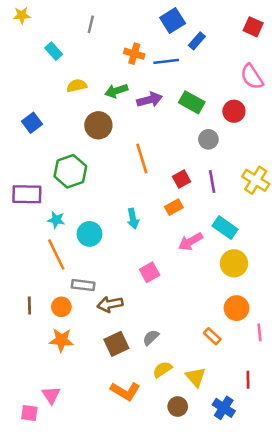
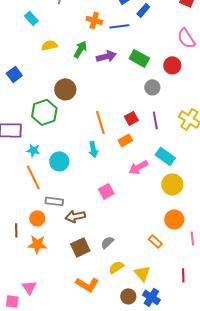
green arrow: (116, 91) -> (80, 49), turned 138
brown circle: (98, 125) -> (65, 89), moved
orange line: (142, 159) -> (100, 122), moved
brown line: (29, 306) -> (16, 230), moved
blue cross: (224, 408) -> (151, 297), moved

